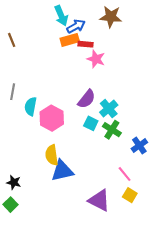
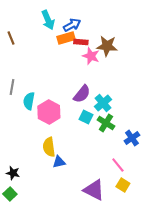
cyan arrow: (61, 16) -> (48, 20), moved
brown star: (111, 17) -> (107, 46), moved
blue triangle: (62, 171) -> (59, 162), size x0.6

